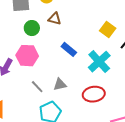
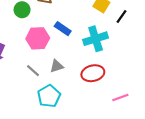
pink hexagon: (27, 56) -> (38, 38), moved
cyan cross: (99, 62) -> (96, 39), turned 30

